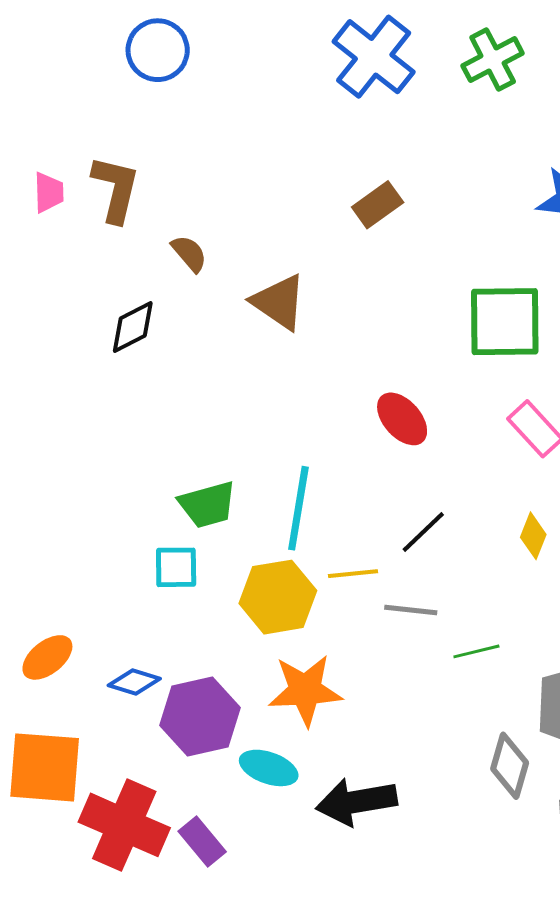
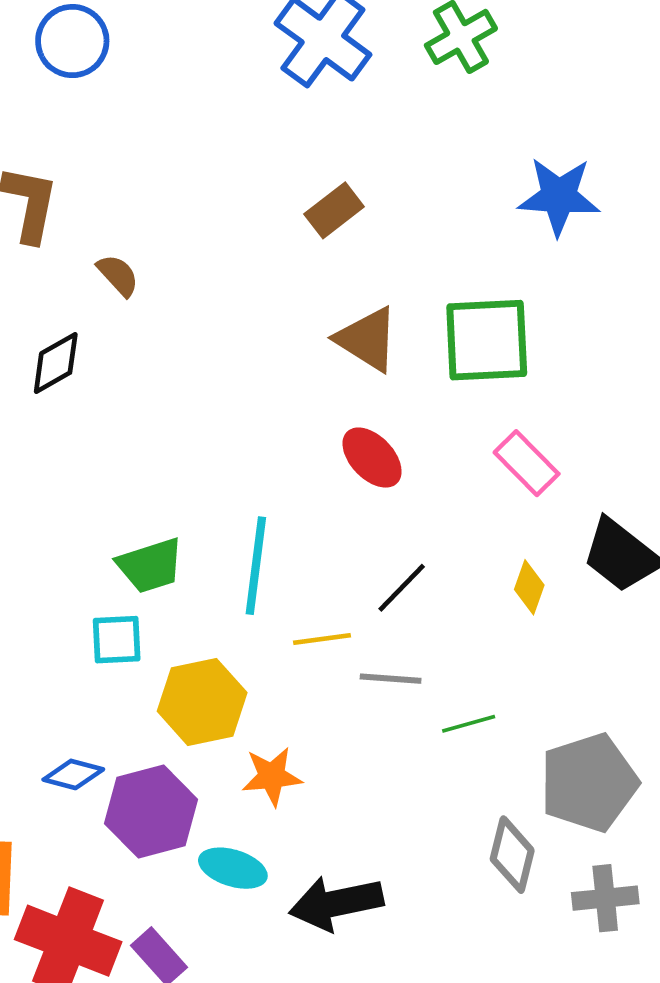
brown triangle: (279, 302) -> (367, 339), moved
yellow hexagon: (278, 597) -> (202, 702), moved
orange star: (305, 690) -> (272, 776), size x0.7

